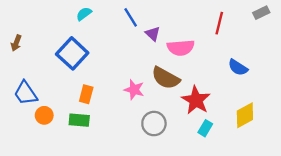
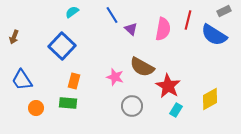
pink semicircle: (181, 48) -> (163, 29), moved, turned -75
blue semicircle: (238, 67) -> (214, 35), moved, size x1.5
orange circle: (44, 115) -> (36, 108), moved

